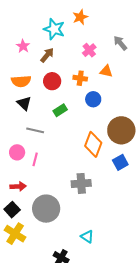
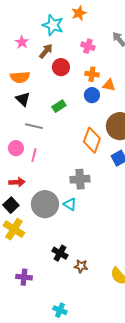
pink cross: (89, 50) -> (88, 46), turned -32
orange triangle: (106, 71) -> (109, 85), moved
orange cross: (80, 78) -> (92, 74), moved
red circle: (52, 81) -> (61, 67), moved
cyan triangle: (87, 237) -> (70, 204), moved

